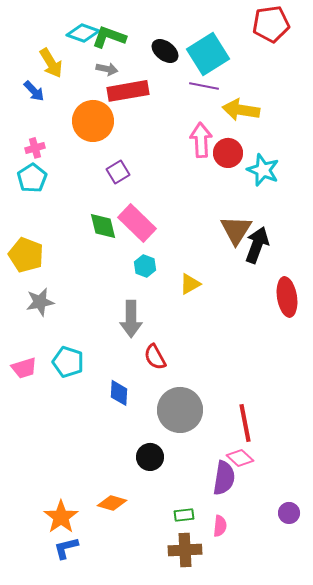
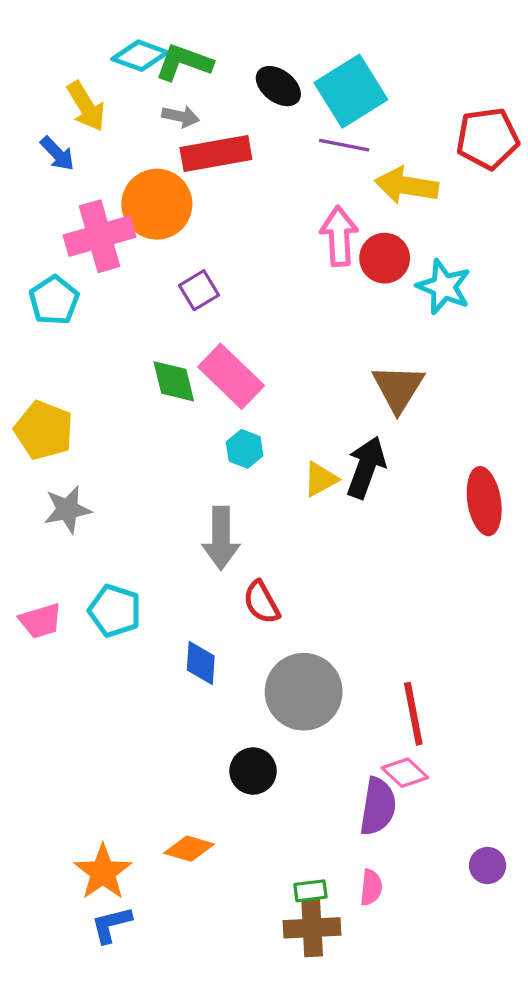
red pentagon: (271, 24) -> (488, 138), moved
pink cross: (35, 148) -> (100, 236), moved, size x2.0
black arrow: (257, 245) -> (366, 467), moved
green rectangle: (184, 515) -> (310, 891), moved

